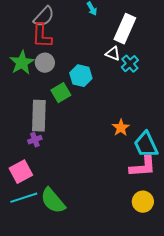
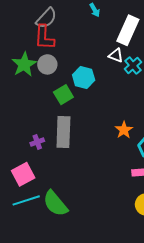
gray rectangle: (39, 116) -> (63, 132), moved

